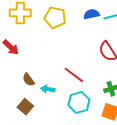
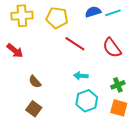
red line: (74, 75) -> (75, 44), moved
cyan arrow: (48, 89) -> (81, 76), moved

